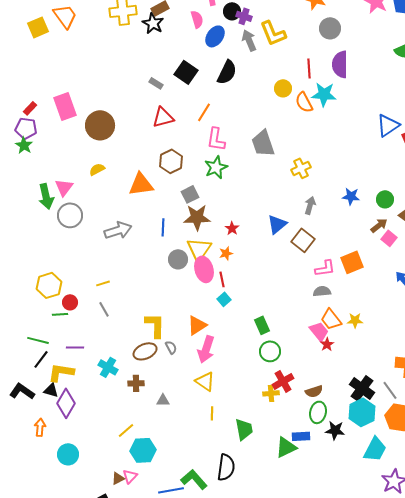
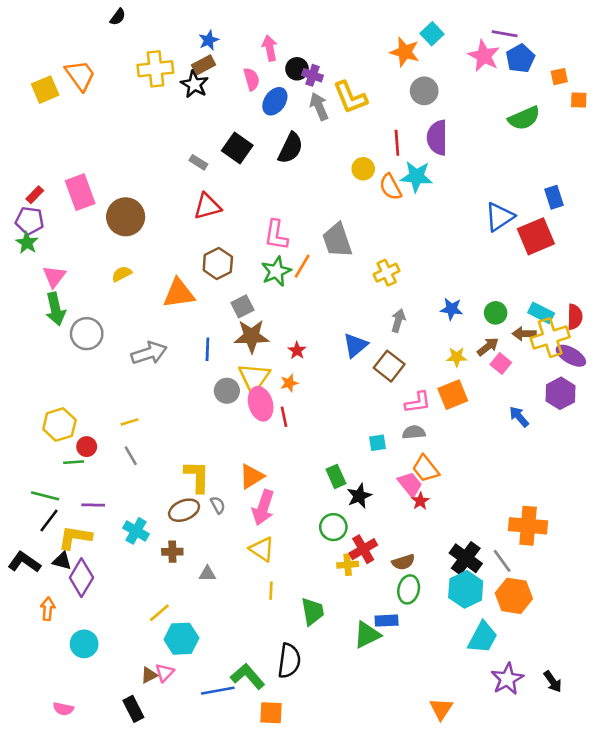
orange line: (204, 112) -> (302, 266), moved
pink triangle: (64, 187) -> (54, 277), moved
cyan square: (224, 299) -> (377, 443), moved, turned 32
yellow star: (355, 320) -> (457, 357), moved
green circle: (270, 351) -> (333, 527), moved
black star: (335, 430) -> (359, 496), moved, turned -30

